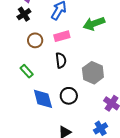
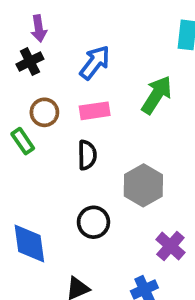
green arrow: (94, 23) -> (157, 95), turned 135
green rectangle: (27, 71) -> (23, 141), moved
blue diamond: (43, 99) -> (29, 244), moved

